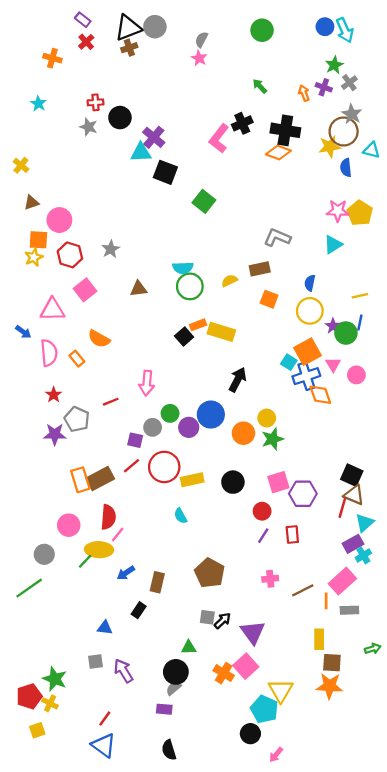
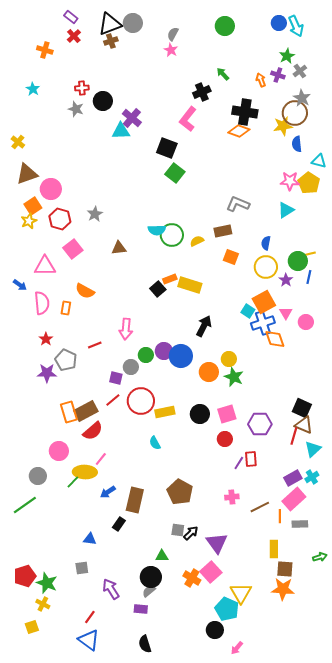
black cross: (242, 123) -> (202, 92), moved
cyan triangle: (372, 150) -> (319, 161), moved
black square: (165, 172) -> (167, 148), moved
brown triangle: (31, 203) -> (27, 174), size x1.6
orange square: (38, 240) -> (33, 206), turned -36
green circle: (190, 286) -> (172, 235), moved
green circle: (346, 333) -> (298, 261), moved
orange rectangle: (77, 359) -> (66, 308), turned 48
purple circle: (189, 427) -> (164, 351), moved
green star: (273, 439) -> (234, 377), turned -30
pink square: (278, 482) -> (227, 414), moved
red semicircle: (108, 517) -> (93, 431), moved, turned 45
purple line: (263, 536) -> (239, 463), moved
purple rectangle: (353, 544) -> (293, 478), moved
brown rectangle: (157, 582) -> (135, 500), size x1.4
purple arrow: (123, 671) -> (111, 589), moved
red pentagon: (29, 696) -> (25, 576), moved

